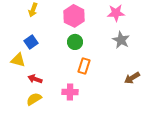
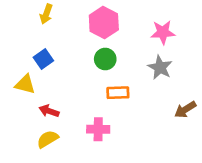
pink star: (116, 13) -> (163, 32), moved
gray star: (121, 40) -> (160, 67), moved
orange rectangle: (84, 66) -> (118, 93), turned 70

